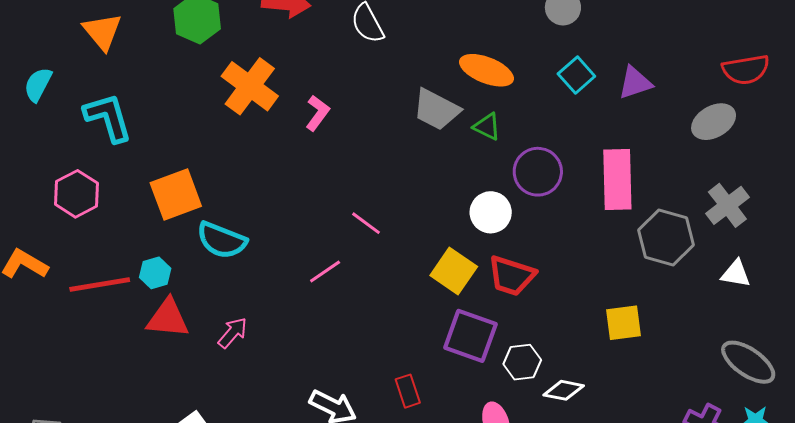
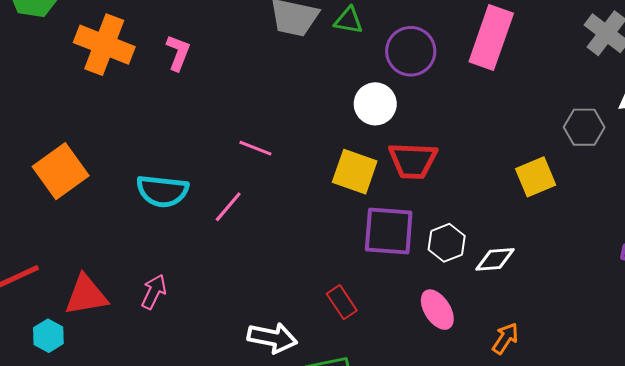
pink rectangle: (617, 180) -> (491, 37), turned 36
gray hexagon: (666, 238) -> (584, 127), moved, size x0.7
cyan semicircle: (222, 240) -> (162, 191), moved
cyan hexagon: (155, 273) -> (48, 336), moved

